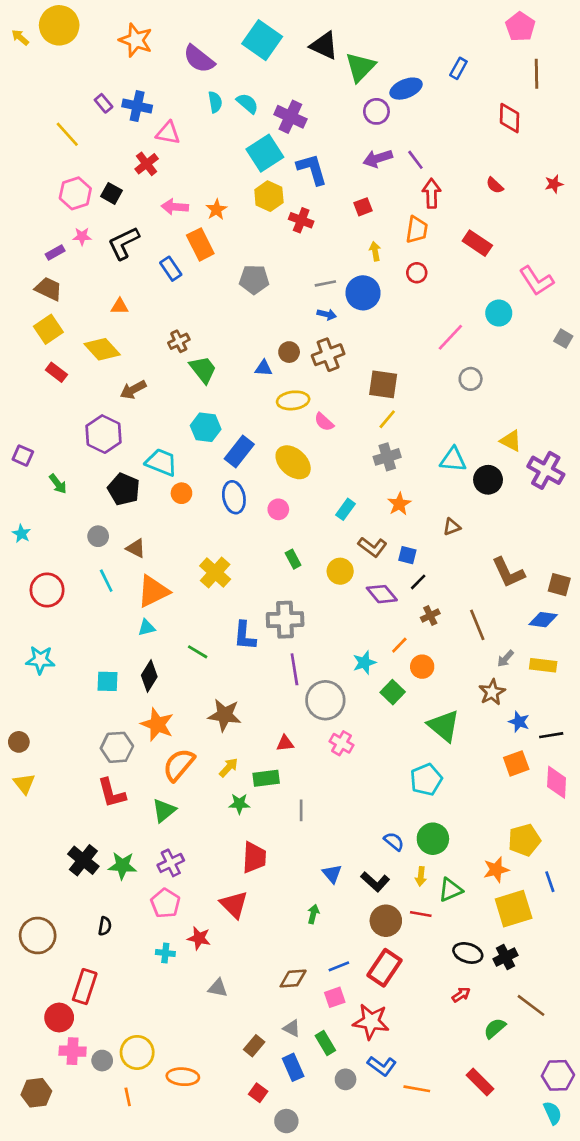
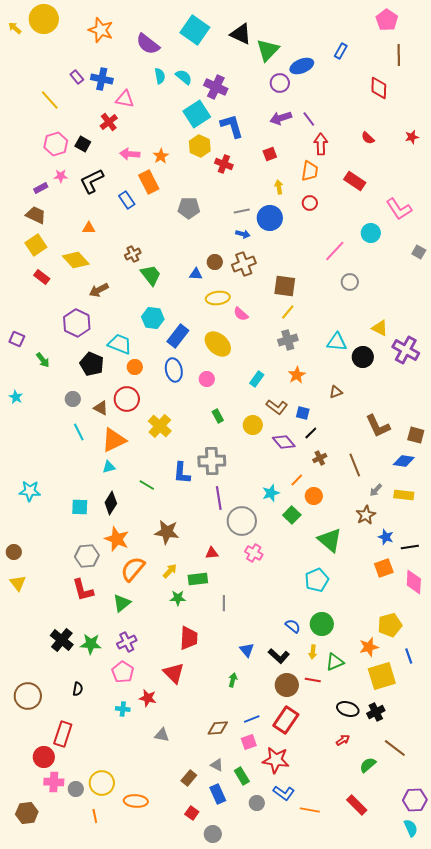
red circle: (47, 590) -> (127, 399), moved

